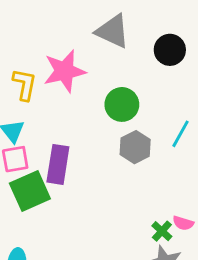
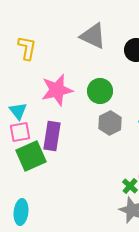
pink star: (65, 71) -> (57, 90), moved
yellow L-shape: (25, 84) -> (27, 48), moved

